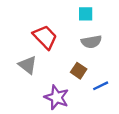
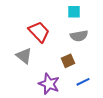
brown square: (79, 71) -> (68, 61), turned 32
blue line: (101, 86) -> (83, 82), moved

